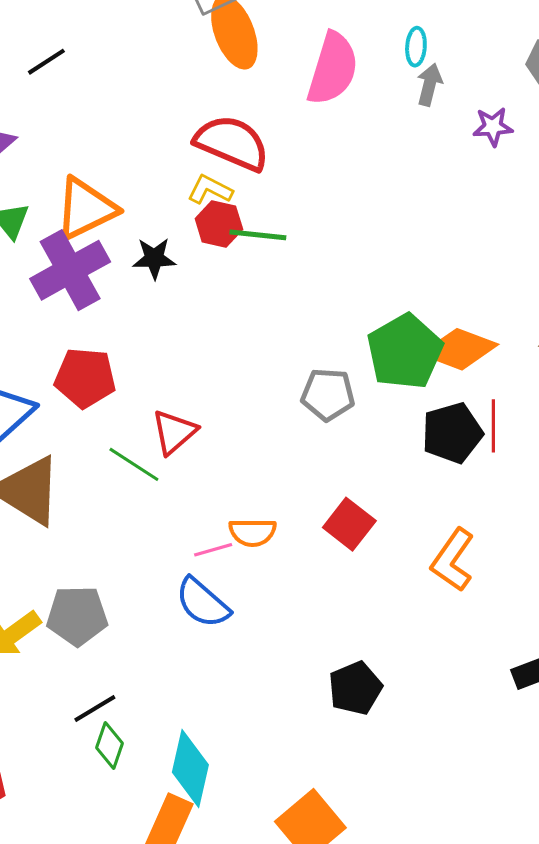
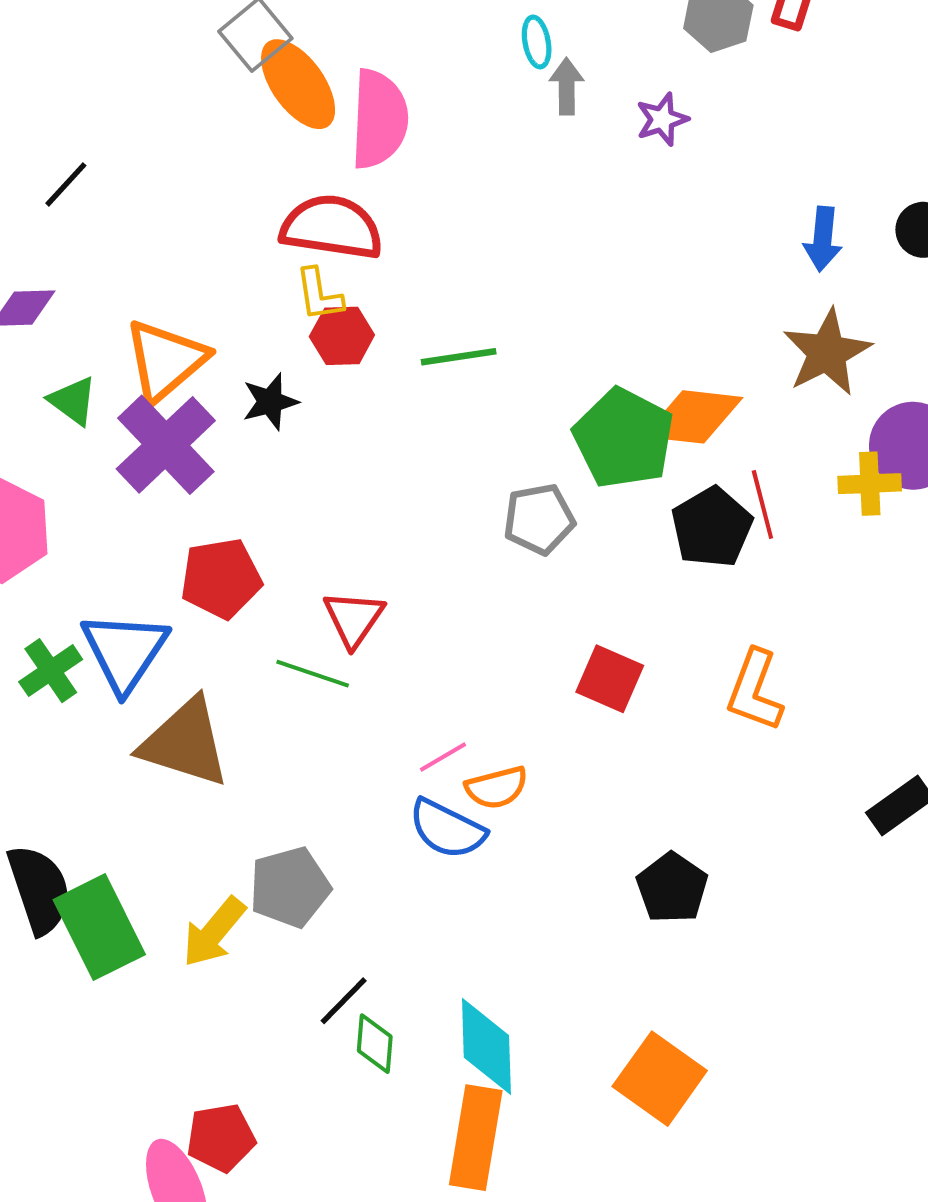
pink semicircle: (333, 69) -> (379, 119), moved
yellow L-shape: (210, 190) -> (319, 295), turned -111
green line: (258, 235) -> (459, 357), moved
orange semicircle: (253, 532) -> (497, 788), moved

